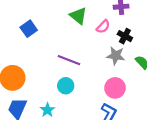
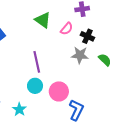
purple line: (69, 60) -> (37, 62), turned 60
pink circle: (115, 88) -> (59, 91), moved

